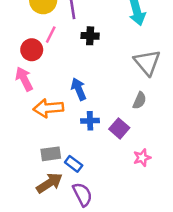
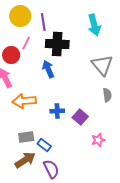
black cross: (90, 36) -> (57, 44), size x1.6
blue arrow: (79, 89) -> (48, 69), moved
gray semicircle: (140, 101) -> (107, 95), moved, turned -32

